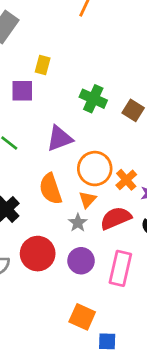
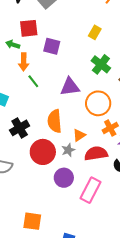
yellow rectangle: (43, 65) -> (95, 32), moved
orange circle: (95, 169) -> (98, 103), moved
red circle: (38, 254) -> (43, 152), moved
orange square: (82, 317) -> (32, 221), moved, turned -30

